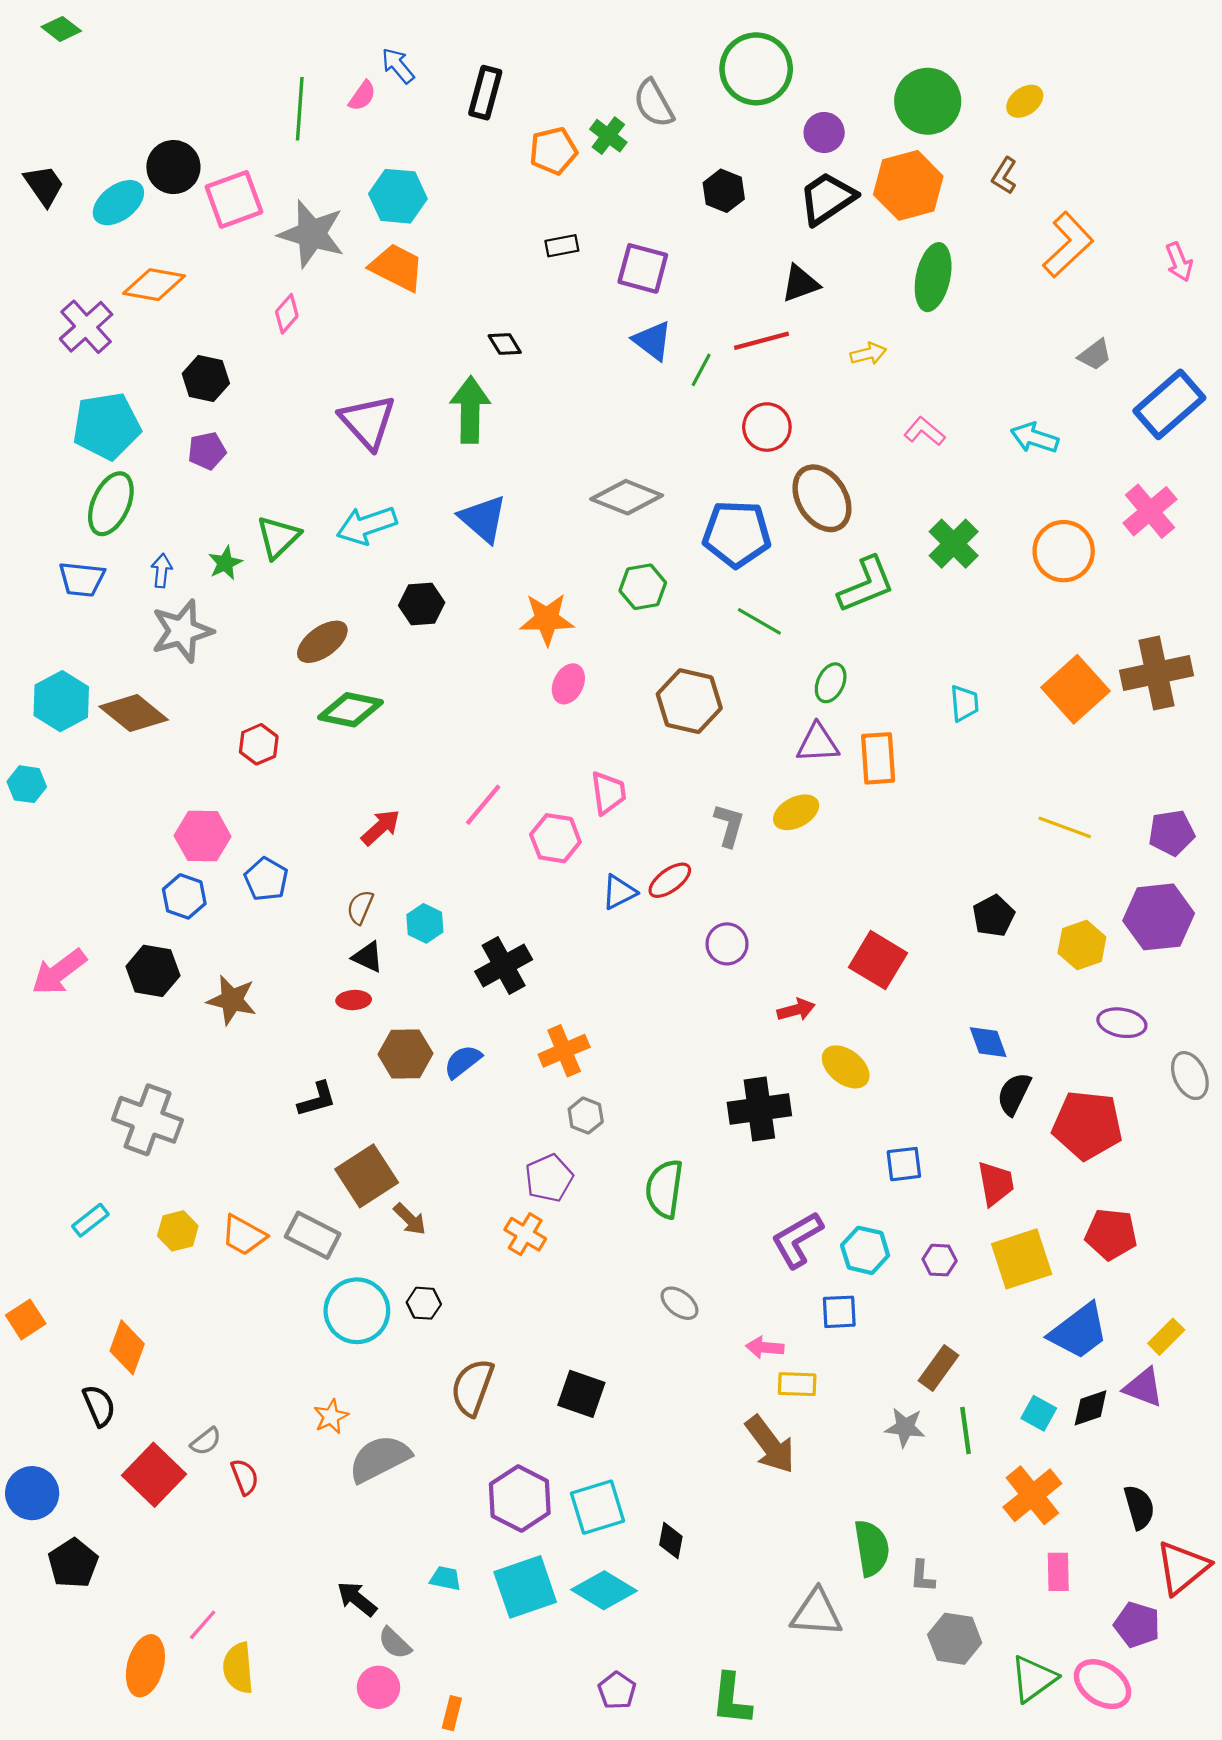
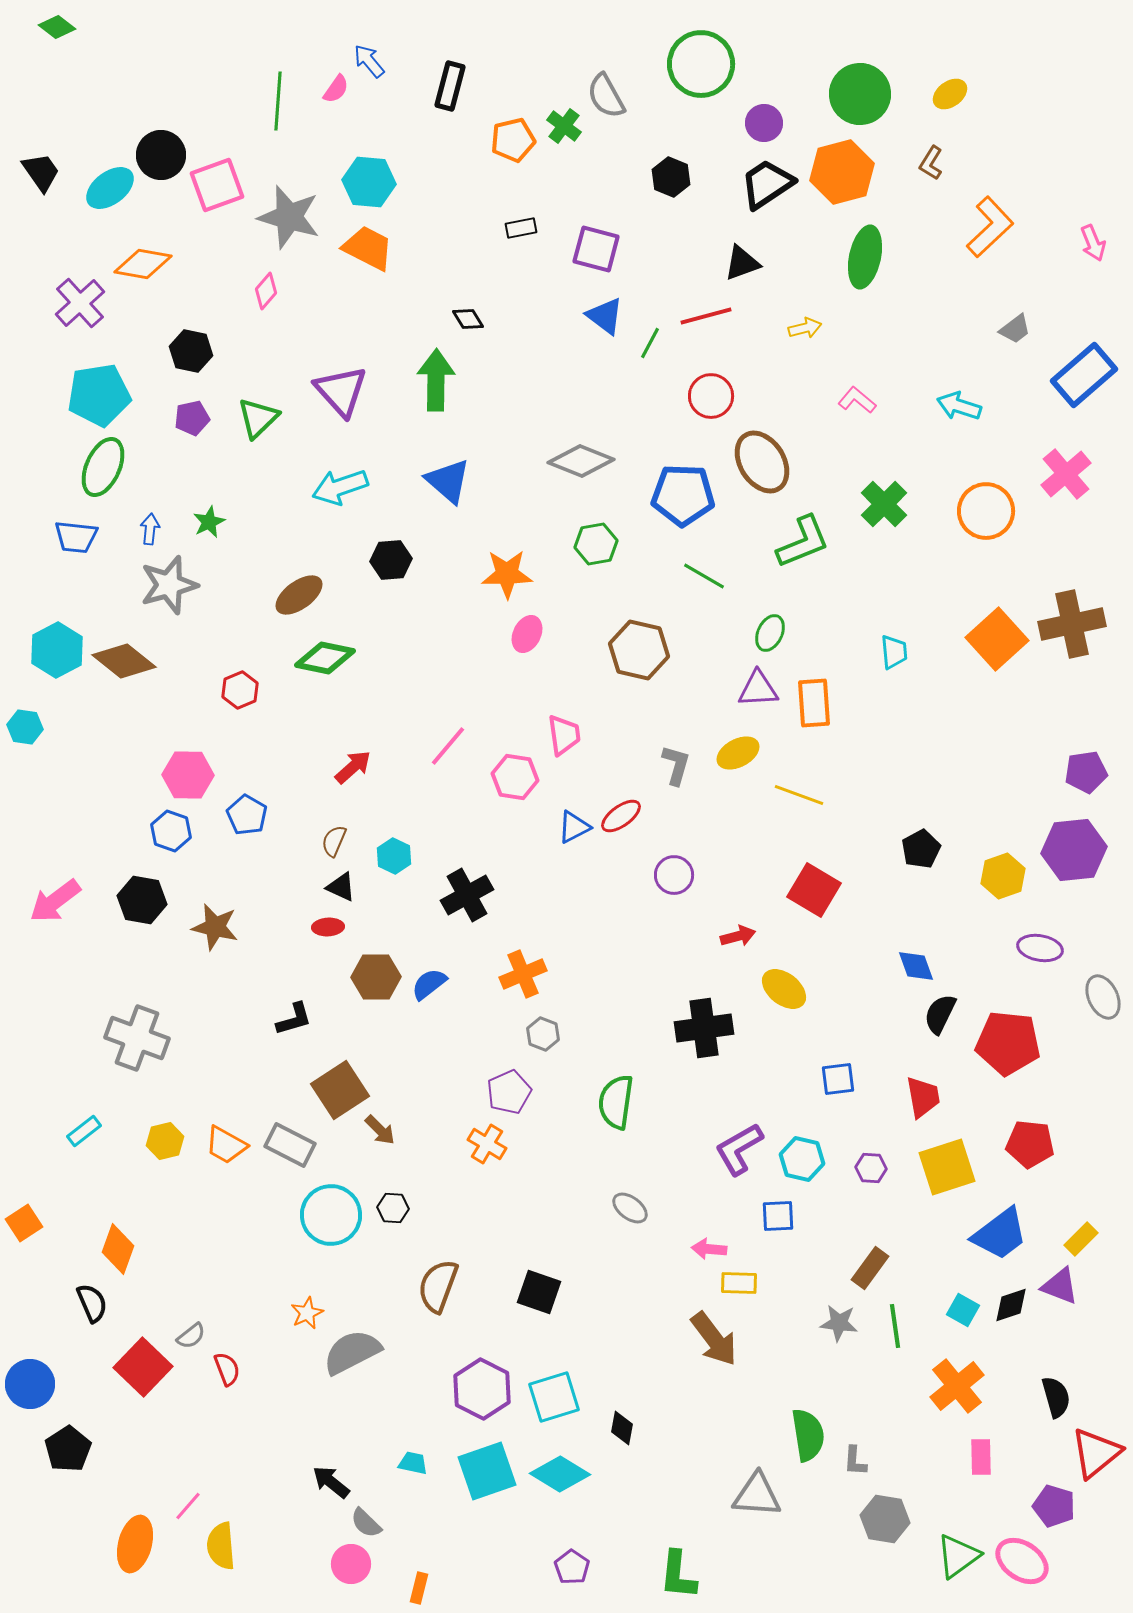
green triangle: (278, 537) -> (258, 418), moved
yellow line: (1065, 827) -> (799, 795), moved

